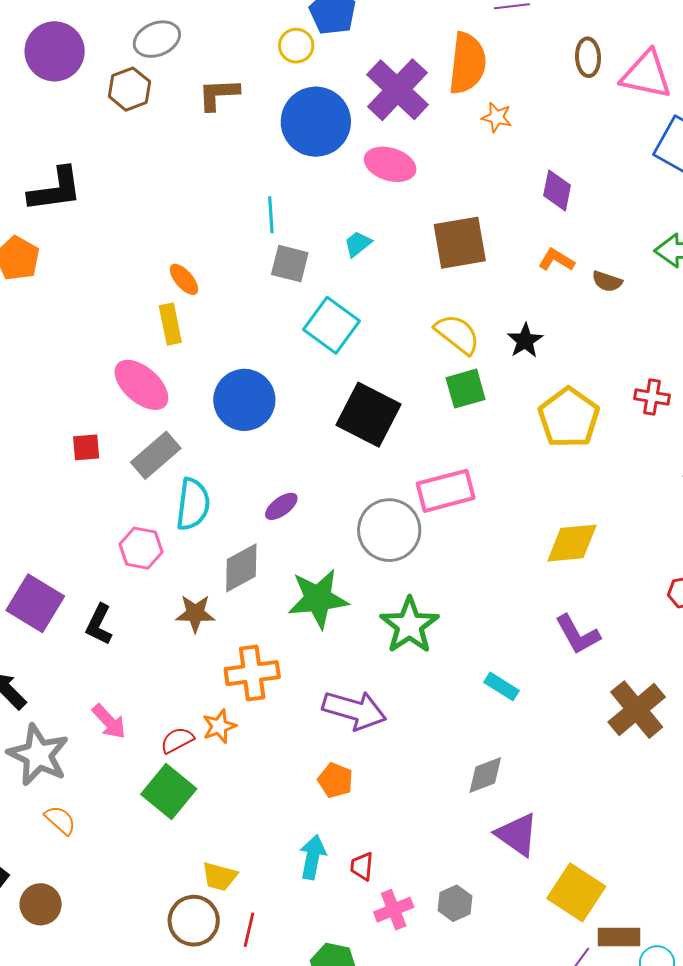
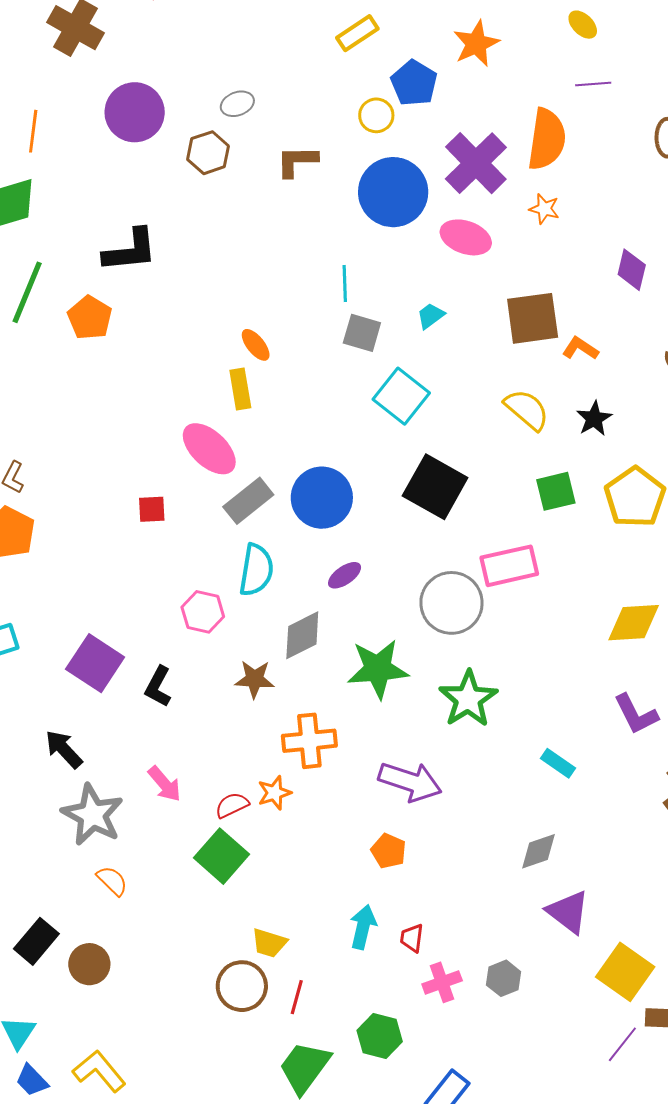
gray ellipse: (157, 39) -> (237, 104), size x0.7
orange star: (497, 117) -> (544, 209), moved
orange L-shape: (556, 260) -> (580, 348), moved
green square: (466, 389) -> (556, 491), moved
blue circle: (244, 400) -> (322, 498), moved
gray rectangle: (156, 455) -> (248, 501), moved

